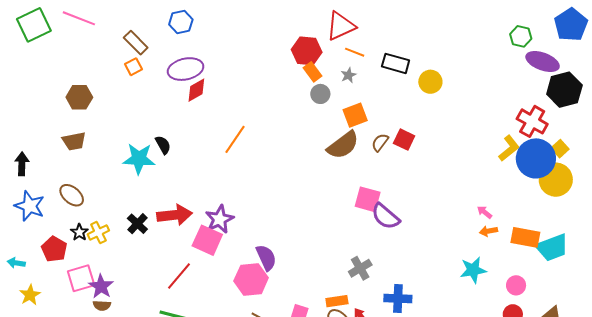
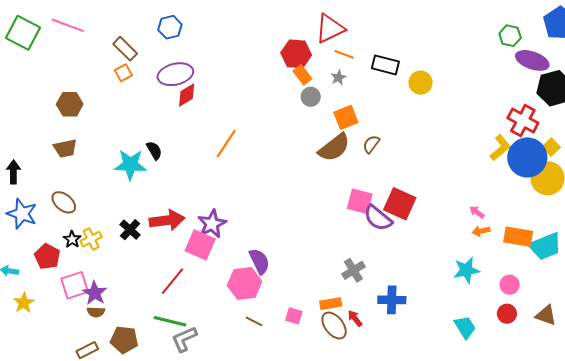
green square: (34, 25) -> (23, 33), turned -36
red square: (404, 140) -> (400, 204), moved, size x1.5

